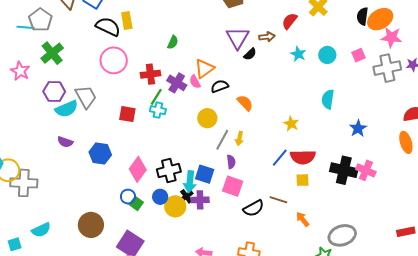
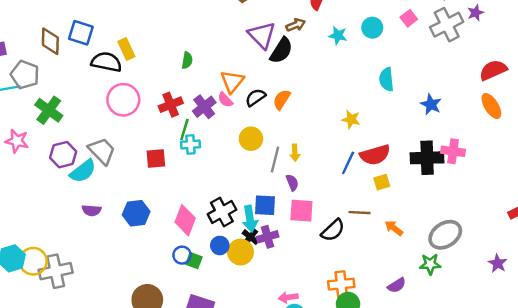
black semicircle: (250, 54) -> (281, 50), size x1.6
purple cross: (177, 83) -> (204, 107), turned 36
orange semicircle: (245, 103) -> (282, 100), moved, turned -90

